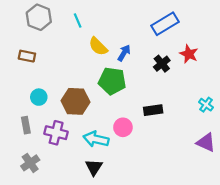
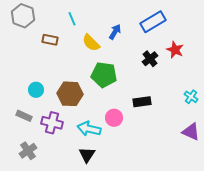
gray hexagon: (39, 17) -> (23, 16), moved
blue arrow: (124, 53) -> (115, 32), moved
brown rectangle: (27, 56) -> (50, 40), moved
gray rectangle: (26, 125) -> (24, 116), turned -56

